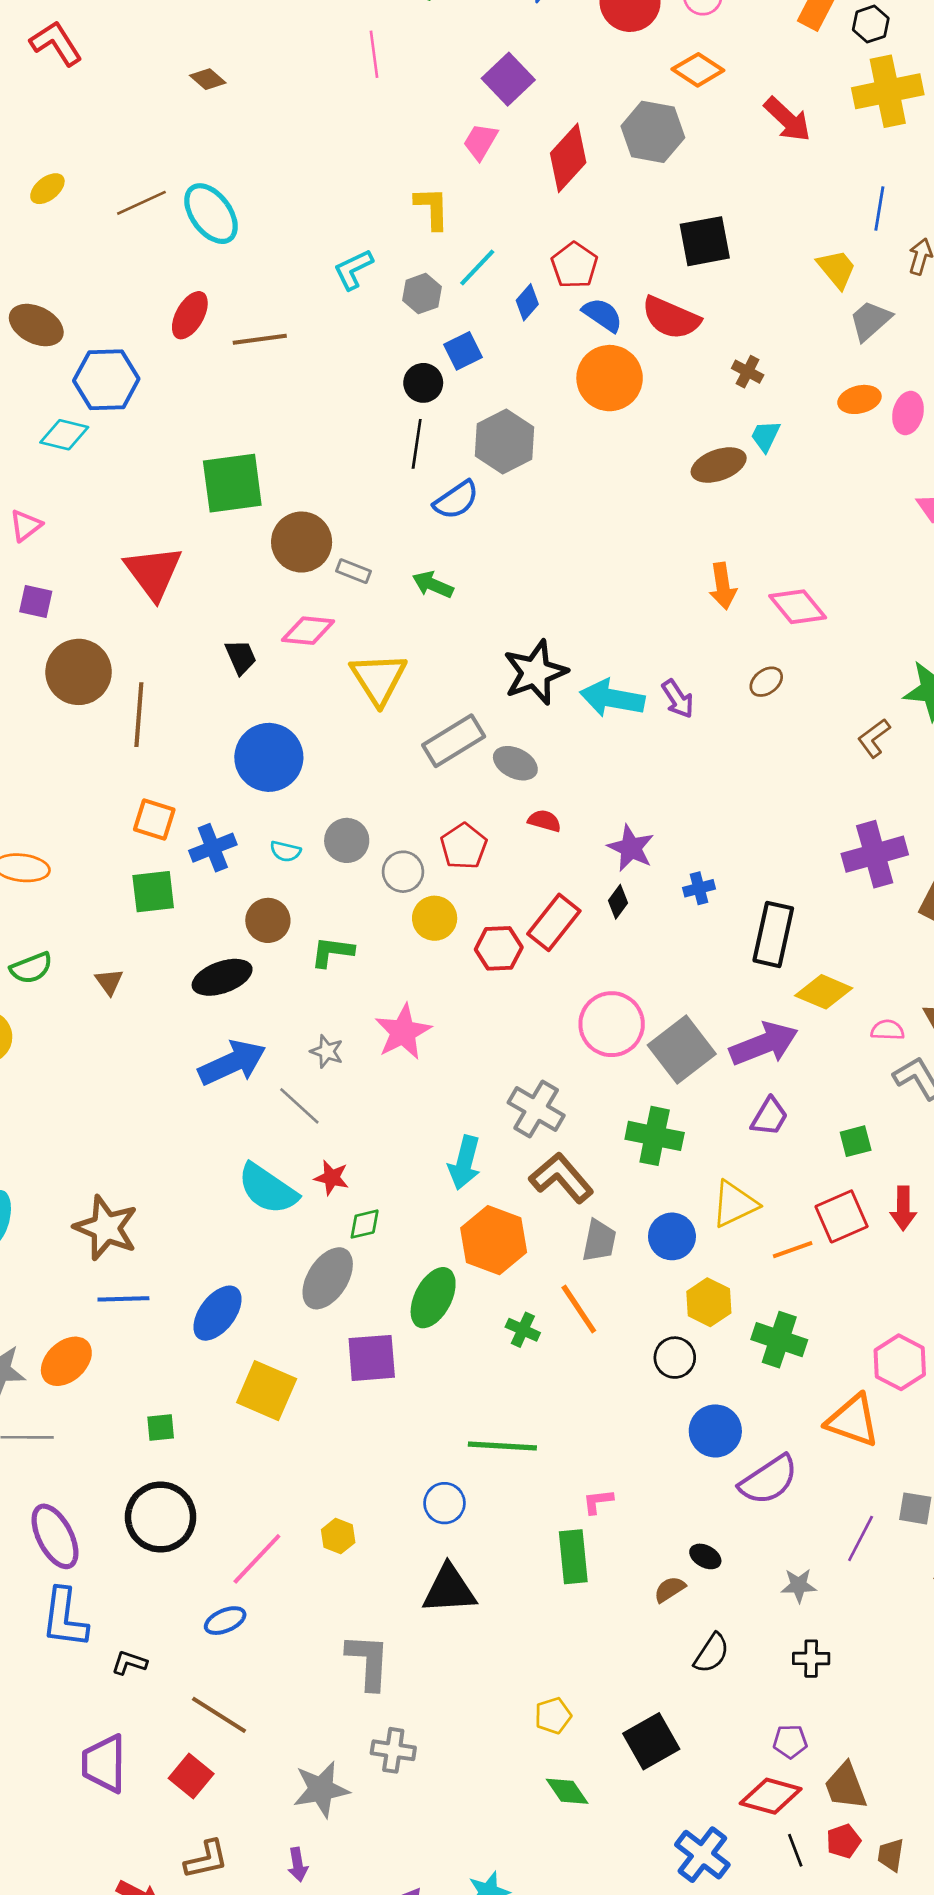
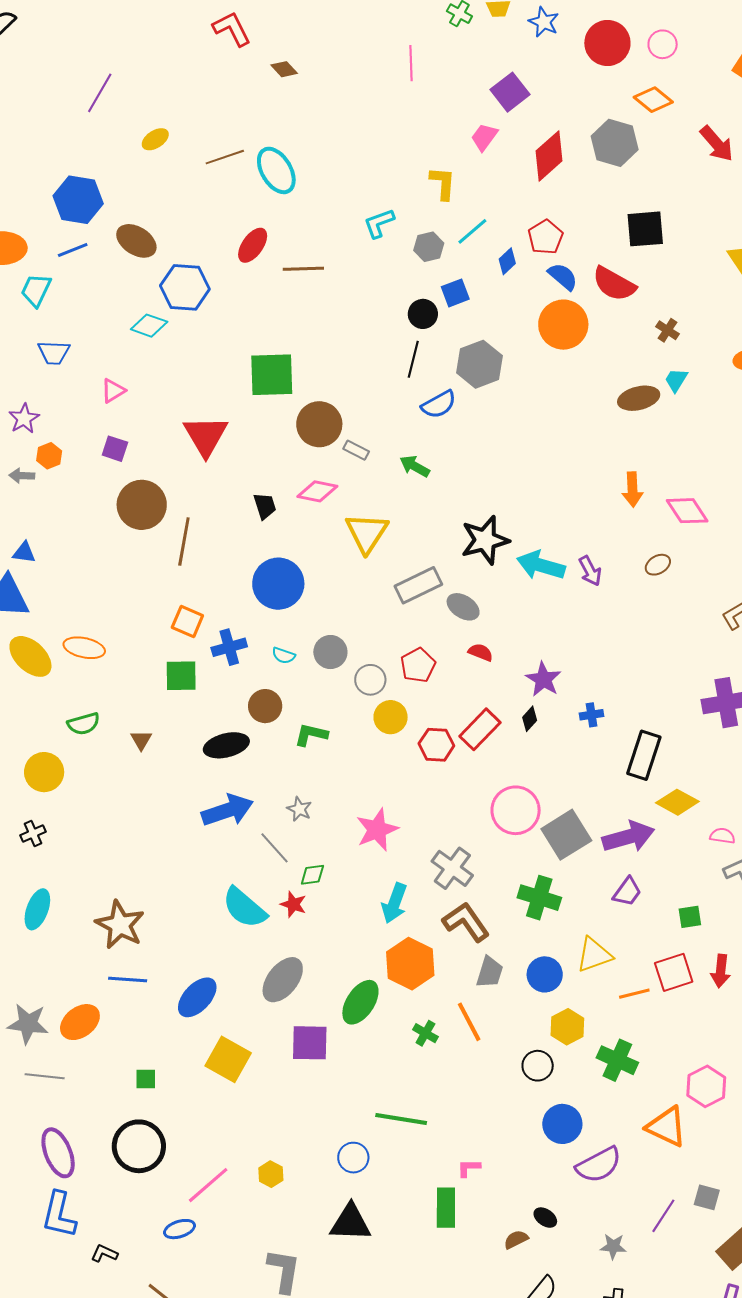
red L-shape: (56, 43) -> (232, 29), moved
pink star: (403, 1032) -> (377, 830), moved
green diamond: (365, 1224) -> (312, 875), moved

